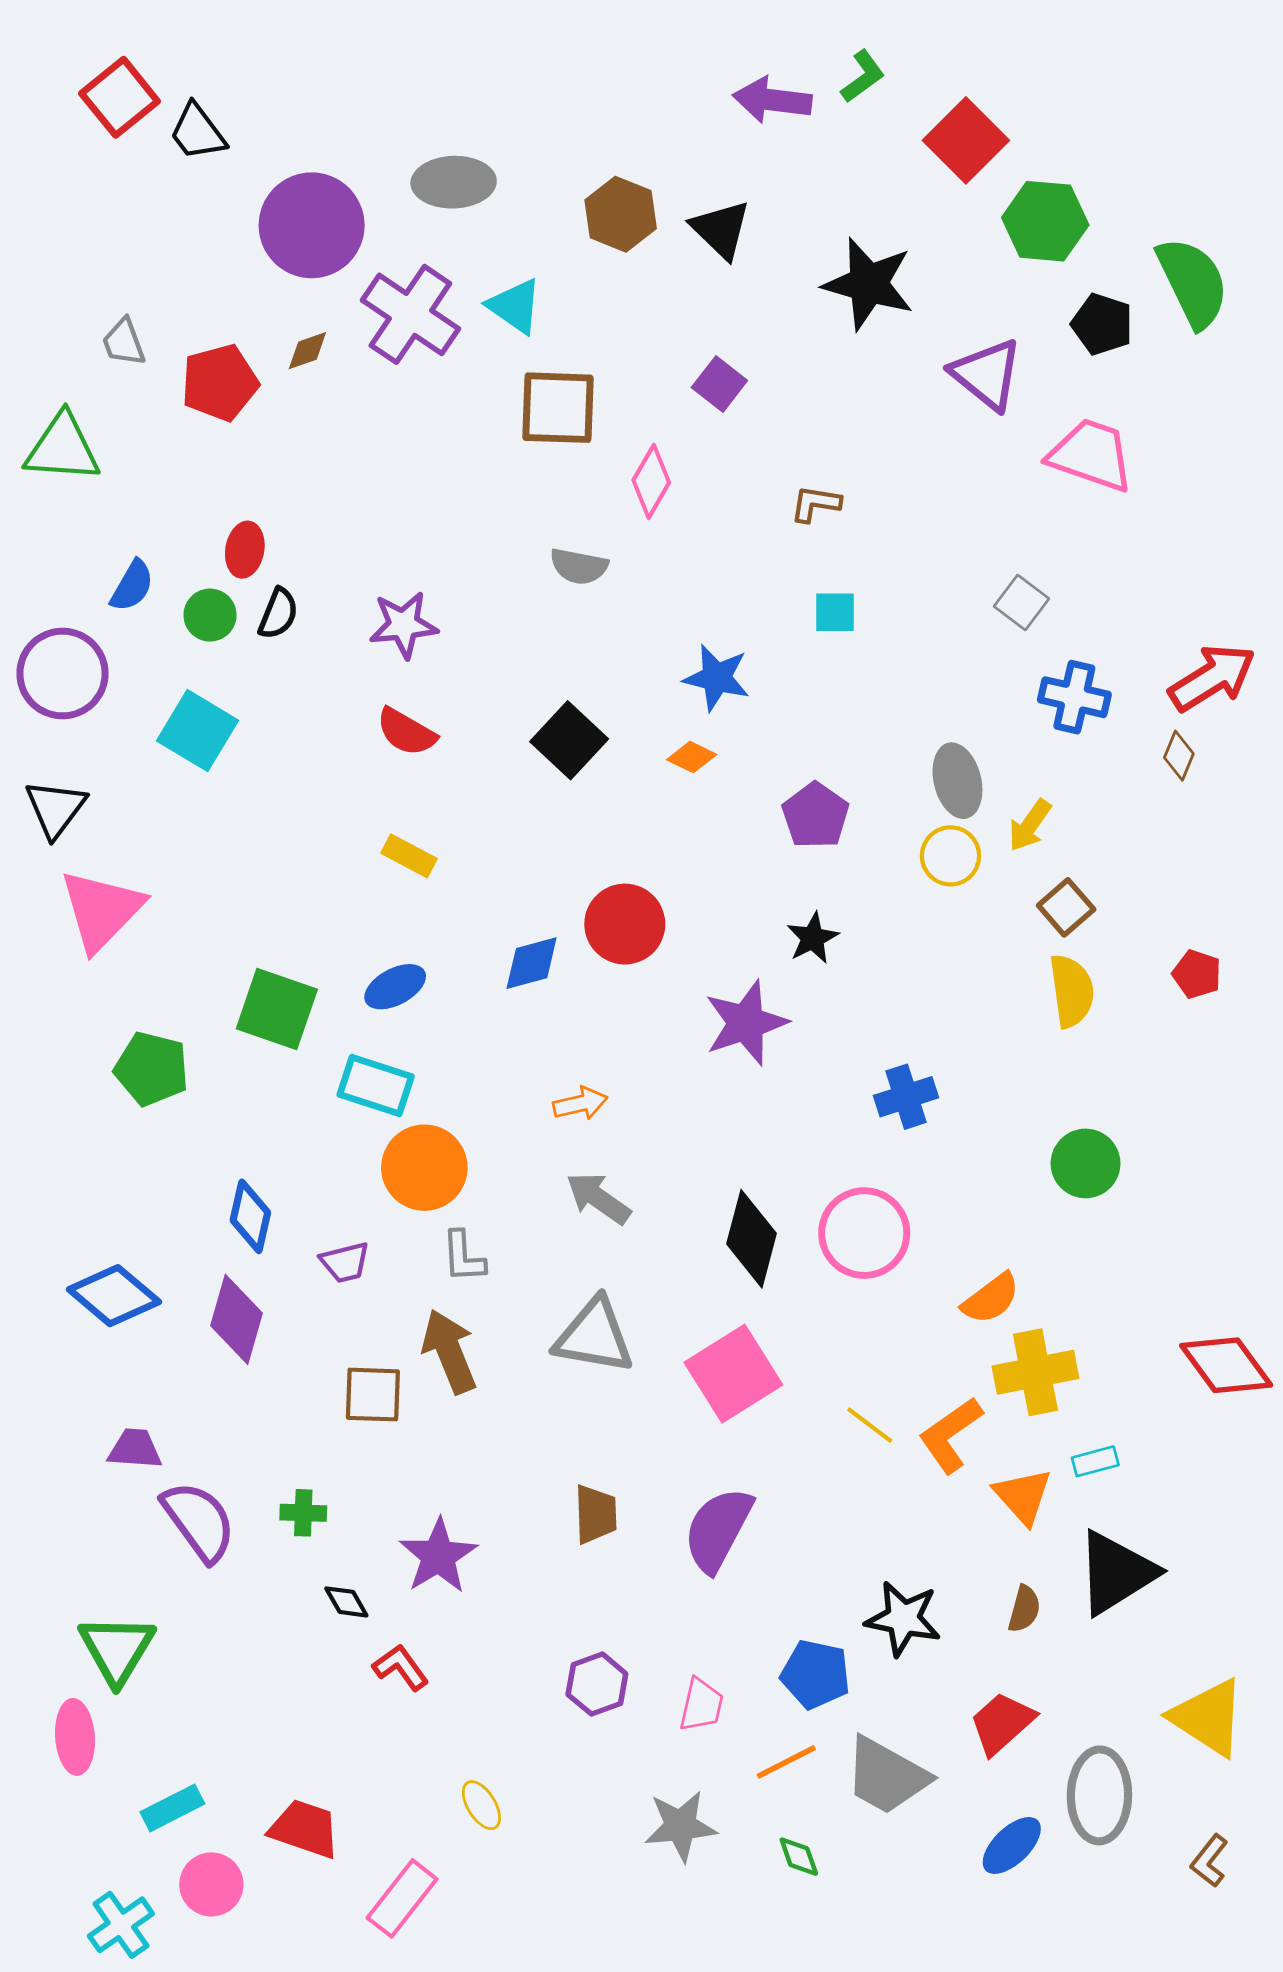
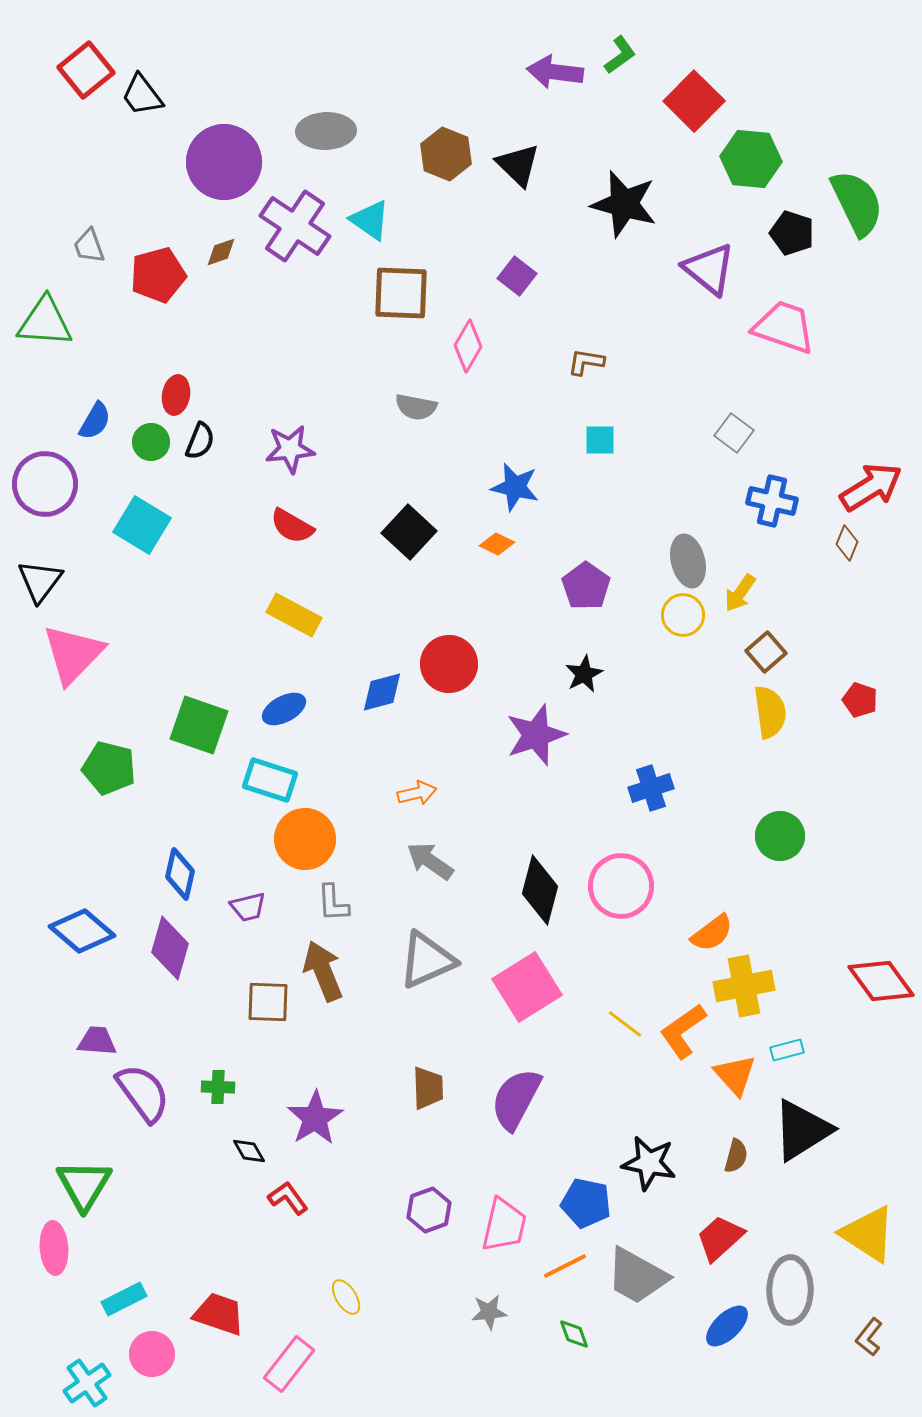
yellow rectangle: (409, 856) -> (294, 615), size x1.4
gray triangle: (594, 1336) -> (427, 960), turned -34
pink trapezoid: (701, 1705) -> (504, 1225), size x1.4
gray star: (680, 1826) -> (489, 1312), size x0.7

